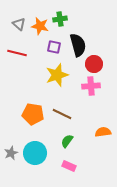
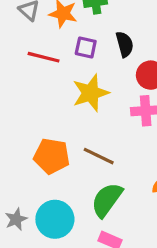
black semicircle: (78, 45) -> (125, 44), size x0.7
red line: (17, 53) -> (44, 57), moved
green semicircle: (67, 141) -> (107, 200), size x1.6

